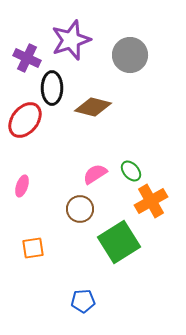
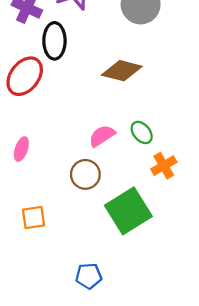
brown diamond: (93, 107) -> (122, 71), moved
orange cross: (151, 201) -> (164, 166), size x0.7

